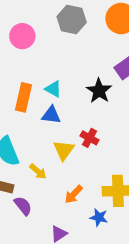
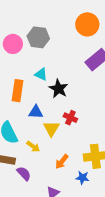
gray hexagon: (72, 19) -> (38, 37), moved
cyan triangle: (53, 89) -> (41, 74), moved
black star: (99, 91) -> (59, 89), moved
blue triangle: (51, 115) -> (36, 112), moved

